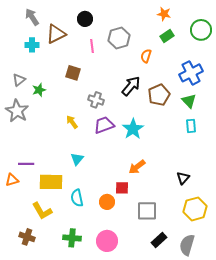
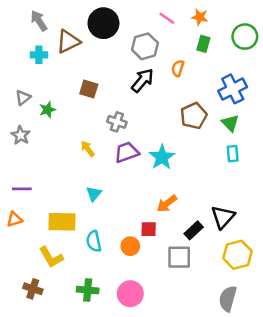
black circle: (85, 19) -> (103, 23), size x1.6
green rectangle: (167, 36) -> (203, 44), turned -40
pink line: (92, 46) -> (167, 18), moved, turned -48
black arrow: (131, 86) -> (142, 80), moved
gray star: (17, 111) -> (21, 135), size x0.7
purple line: (26, 164) -> (22, 189), moved
black triangle: (183, 178) -> (223, 217), size x1.5
black rectangle: (159, 240) -> (194, 230), moved

